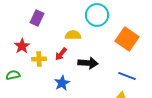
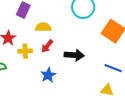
yellow semicircle: (73, 35) -> (43, 27), moved

